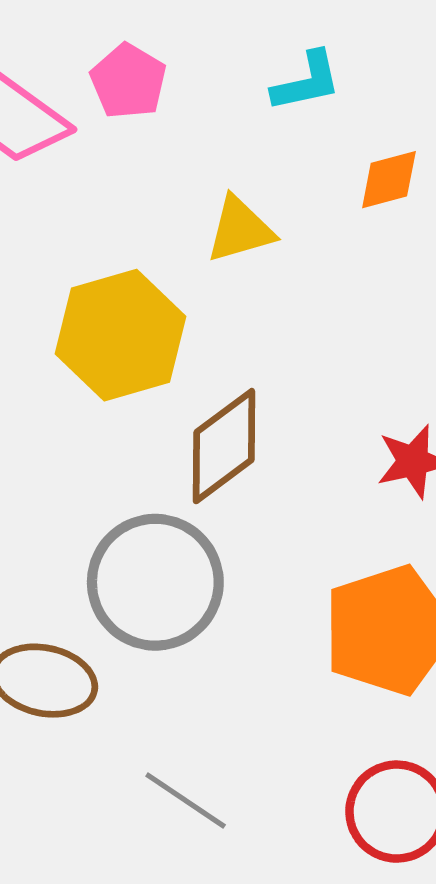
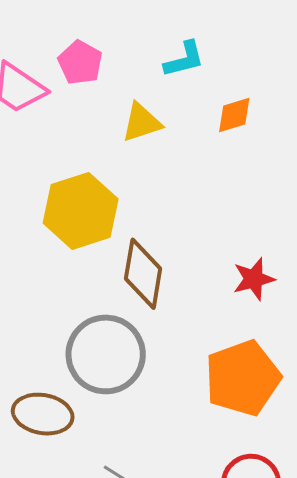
yellow triangle: (240, 230) -> (142, 122), moved
brown diamond: (224, 446) -> (143, 274), turned -42

